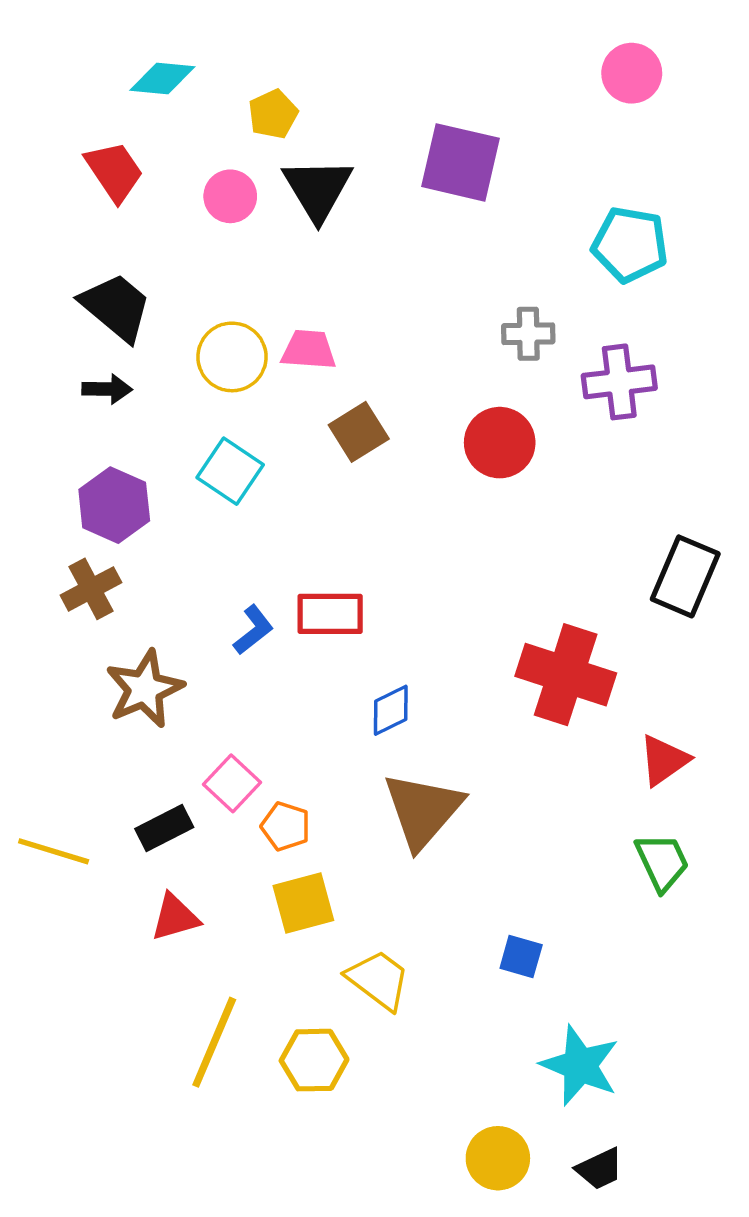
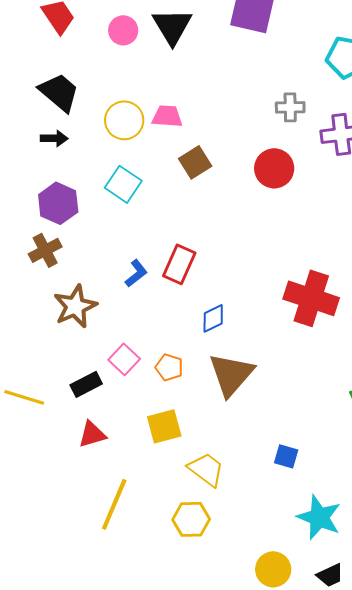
red rectangle: (330, 614) -> (179, 264), turned -66
orange pentagon: (286, 826) -> (169, 367), moved
yellow hexagon: (314, 1060) -> (191, 519), moved

